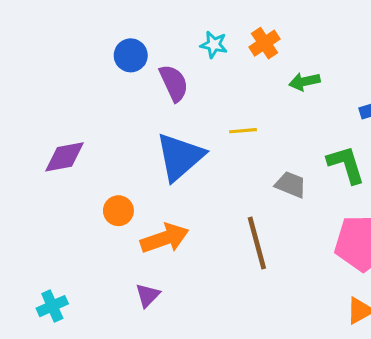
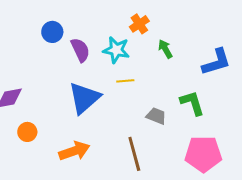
cyan star: (214, 45) -> (116, 50), moved, size x1.5
green arrow: (304, 82) -> (165, 49), turned 72
orange circle: (118, 211) -> (27, 132), moved

